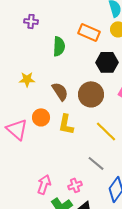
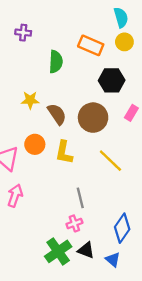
yellow star: (27, 79) -> (30, 100), moved
gray line: (96, 163) -> (80, 198), moved, turned 36
pink arrow: (44, 184) -> (15, 196), moved

